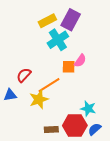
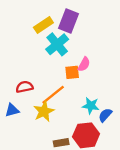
red semicircle: (24, 75) -> (24, 87), turned 42
cyan star: (88, 109) -> (91, 106), moved
blue semicircle: (95, 129) -> (105, 115), moved

